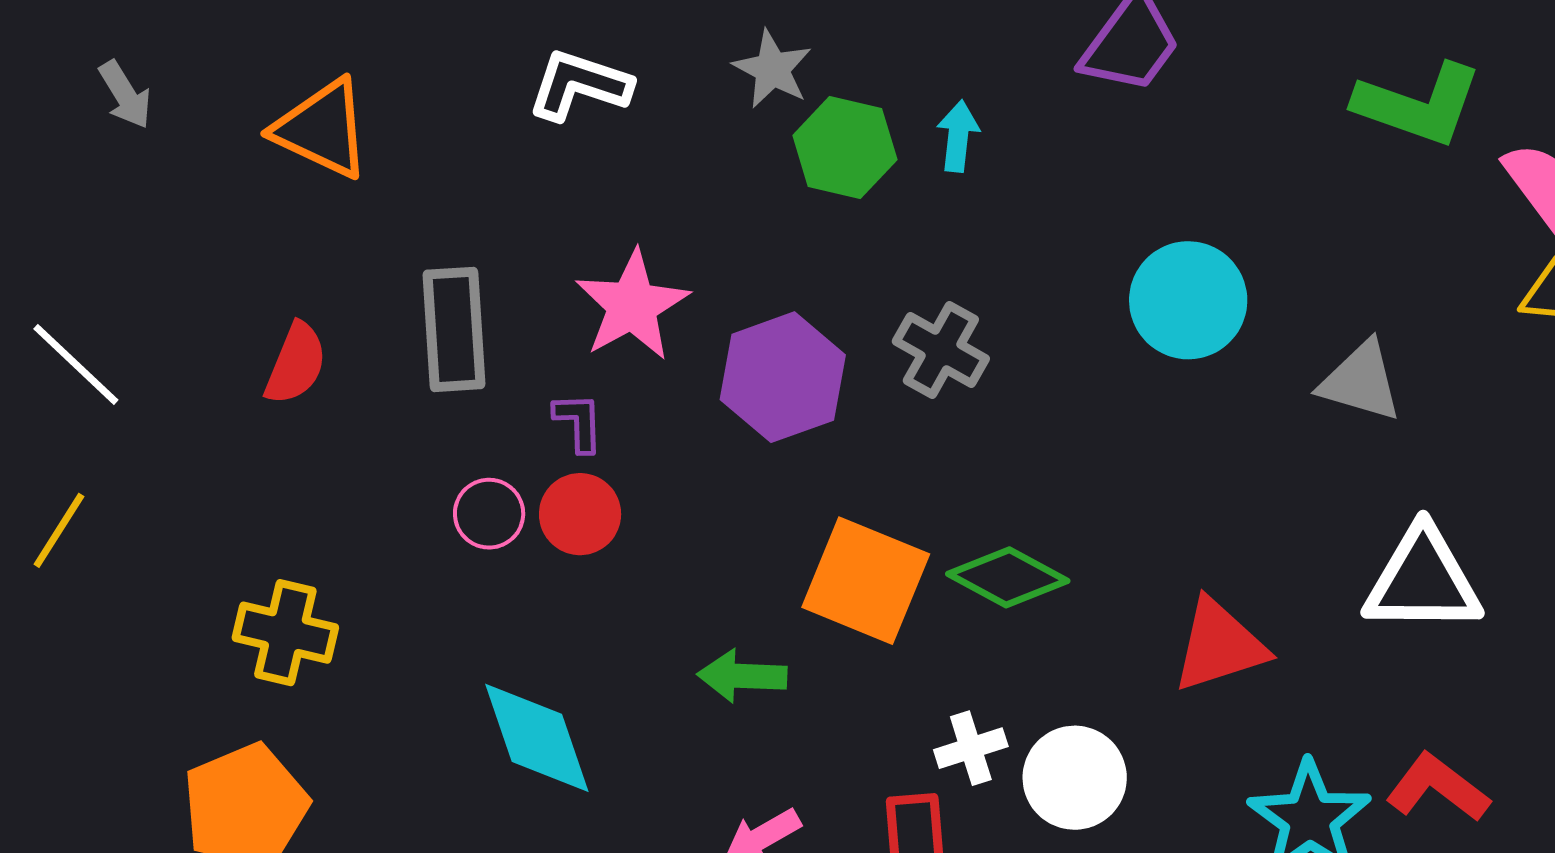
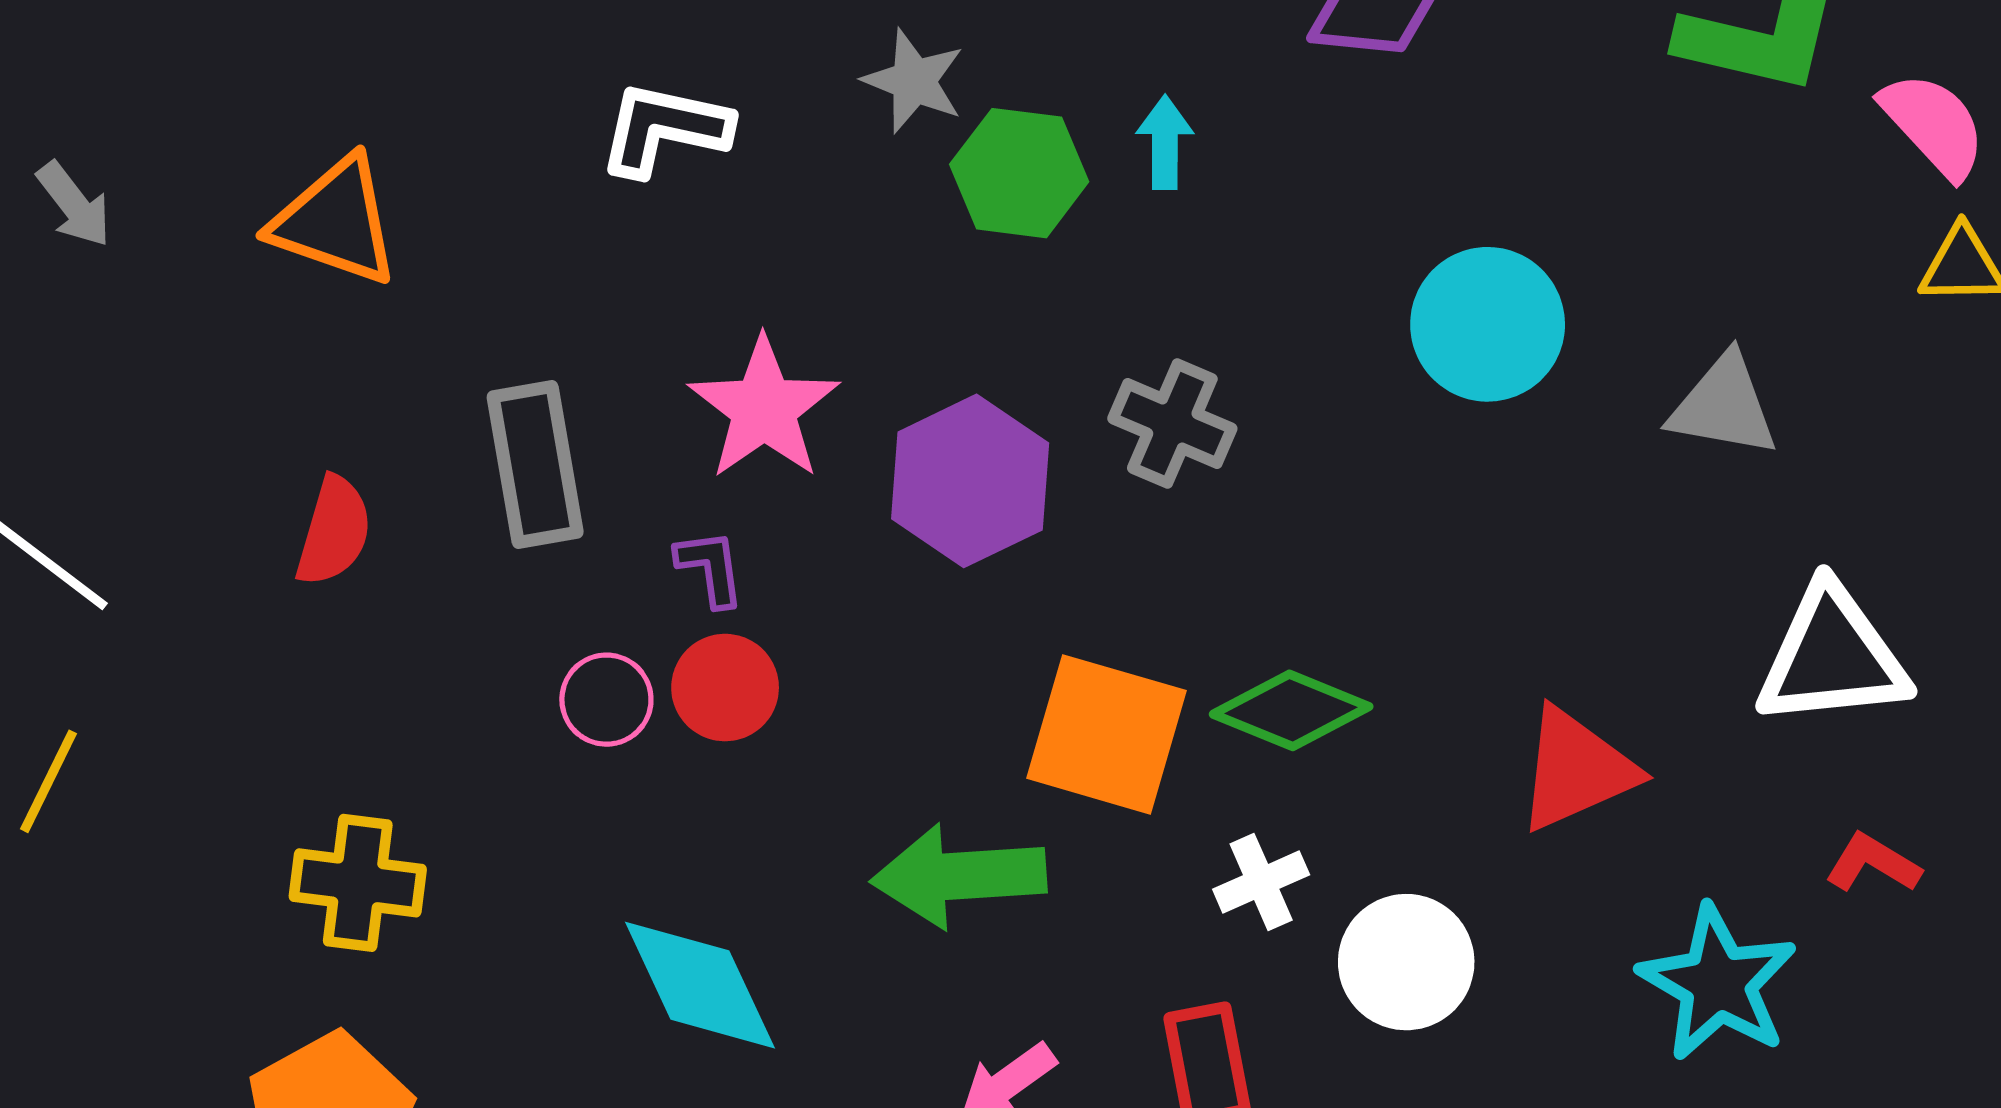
green arrow: (742, 676) -> (959, 876), size x1.5
white cross: (971, 748) -> (1261, 882), moved
red L-shape: (1438, 788) -> (1873, 863), moved, size x0.7

